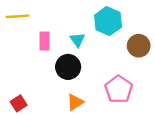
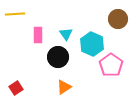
cyan hexagon: (108, 21) -> (92, 44), moved
brown circle: (139, 46) -> (118, 19), moved
pink pentagon: (119, 89) -> (111, 65), moved

